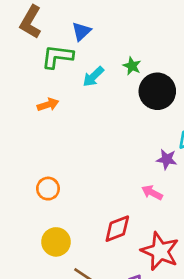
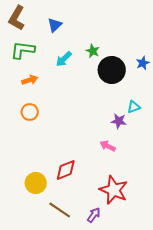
green L-shape: (57, 57) -> (23, 50), moved
orange circle: (48, 189) -> (30, 112), moved
red diamond: (117, 229) -> (66, 170), moved

